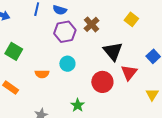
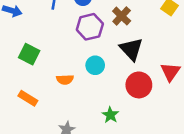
black triangle: (113, 51) -> (131, 49), moved

